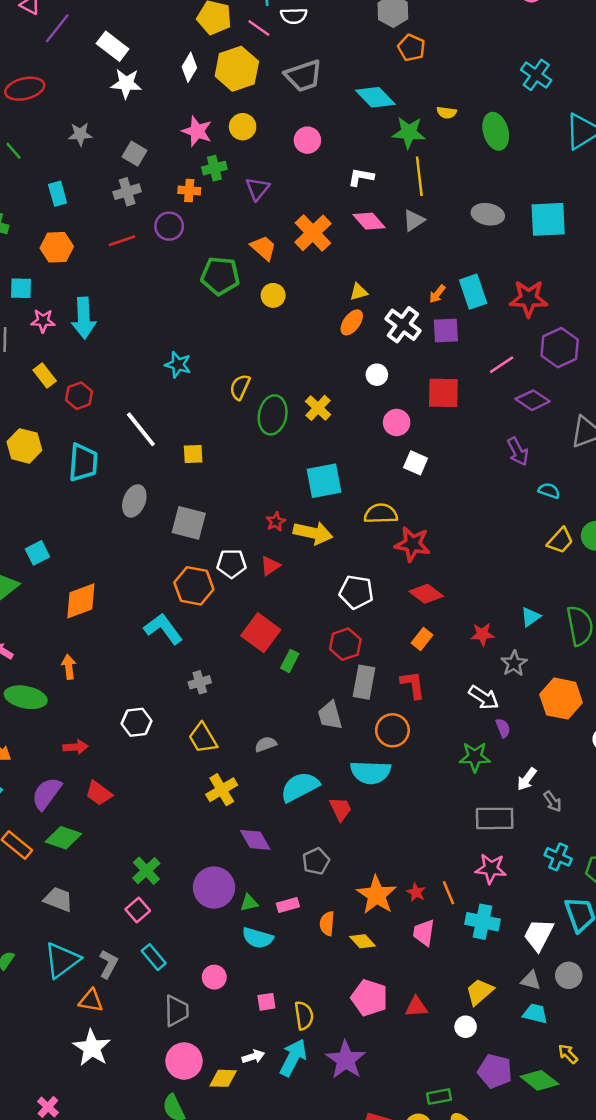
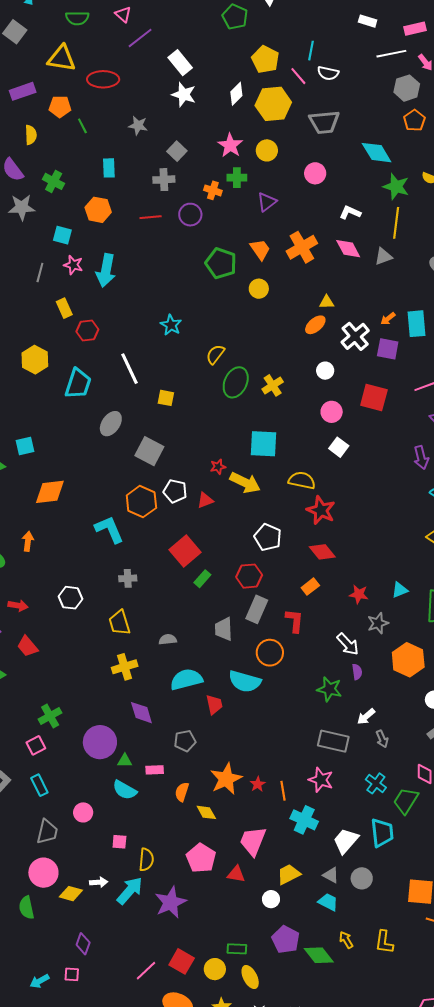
pink trapezoid: (424, 933) -> (253, 841), moved, size x1.4

